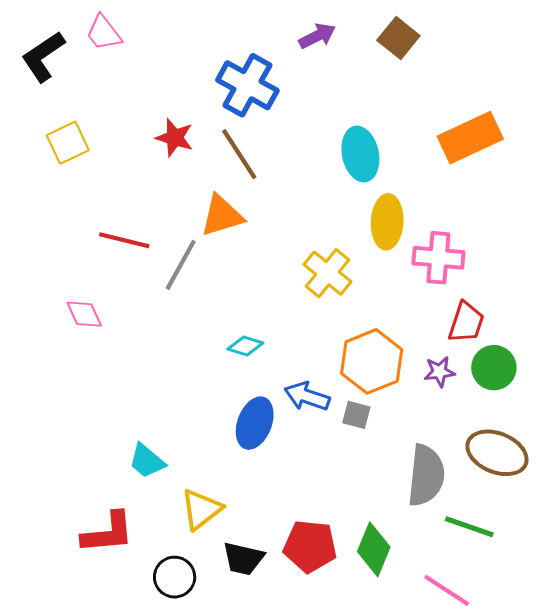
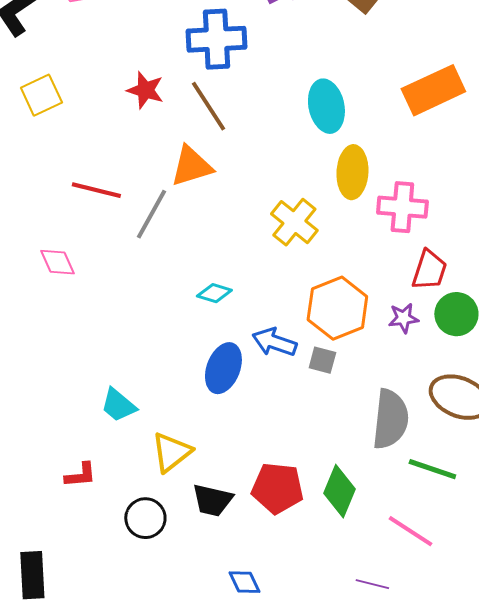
blue cross: (247, 85) -> (216, 39), turned -32
red L-shape: (108, 533) -> (80, 475), size x0.6

